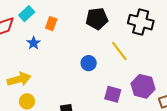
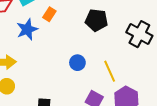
blue star: (34, 43) -> (27, 29), size x1.5
yellow line: (119, 51) -> (110, 71), moved

